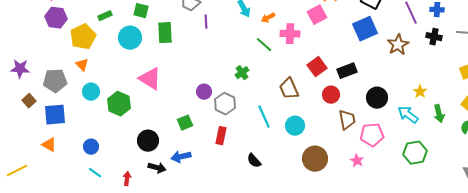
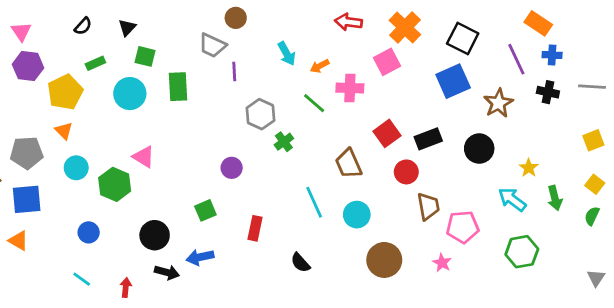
pink triangle: (150, 79) -> (144, 157), moved, size x0.7
black circle: (377, 98) -> (479, 149), moved
gray hexagon: (225, 104) -> (260, 114), moved
blue circle: (91, 147) -> (89, 232), moved

